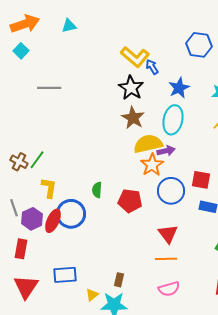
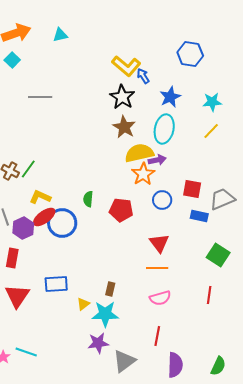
yellow L-shape: (49, 188) -> (40, 197), turned -75
blue circle: (171, 191) -> (162, 200), size x0.7
red ellipse: (53, 221) -> (44, 217), moved, turned 30

